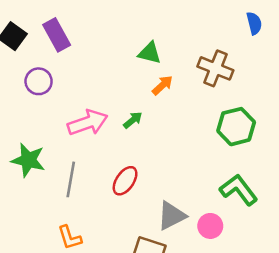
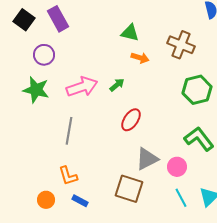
orange arrow: (163, 85) -> (140, 58), turned 60
green star: (28, 160) -> (36, 90), moved
red ellipse: (125, 181) -> (131, 120), moved

